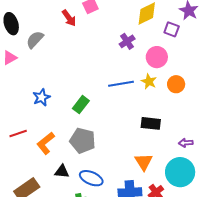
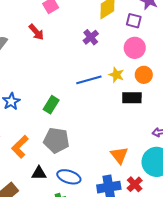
red arrow: (69, 18) -> (36, 32), moved
pink circle: (157, 57) -> (135, 48), moved
black rectangle: (151, 123) -> (132, 98), moved

